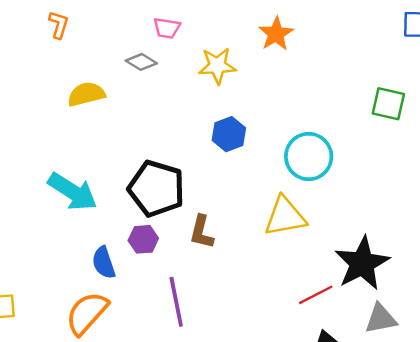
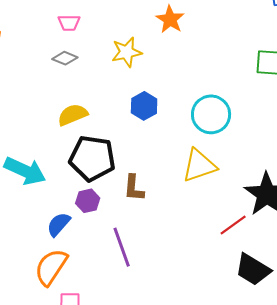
pink trapezoid: (167, 28) -> (69, 23), moved
yellow semicircle: (86, 94) -> (73, 115), moved
blue semicircle: (104, 263) -> (59, 224), turned 68

